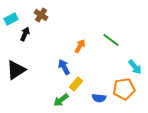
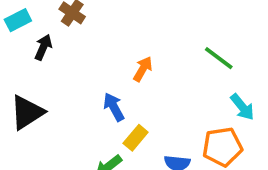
green line: (111, 40) -> (219, 58), moved

